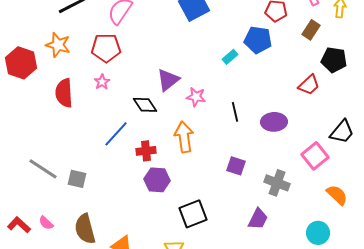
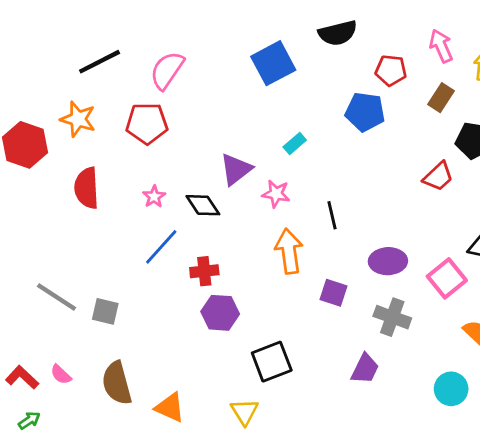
cyan rectangle: (230, 57) -> (295, 143), moved
pink star: (102, 82) -> (154, 197), moved
purple ellipse: (274, 122) -> (388, 261), moved
orange arrow: (184, 137) -> (289, 251), moved

